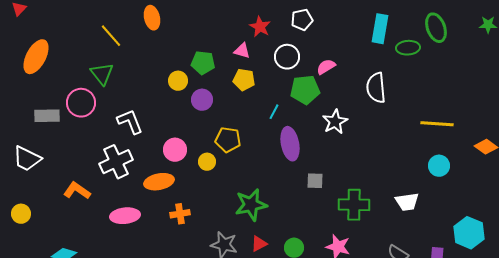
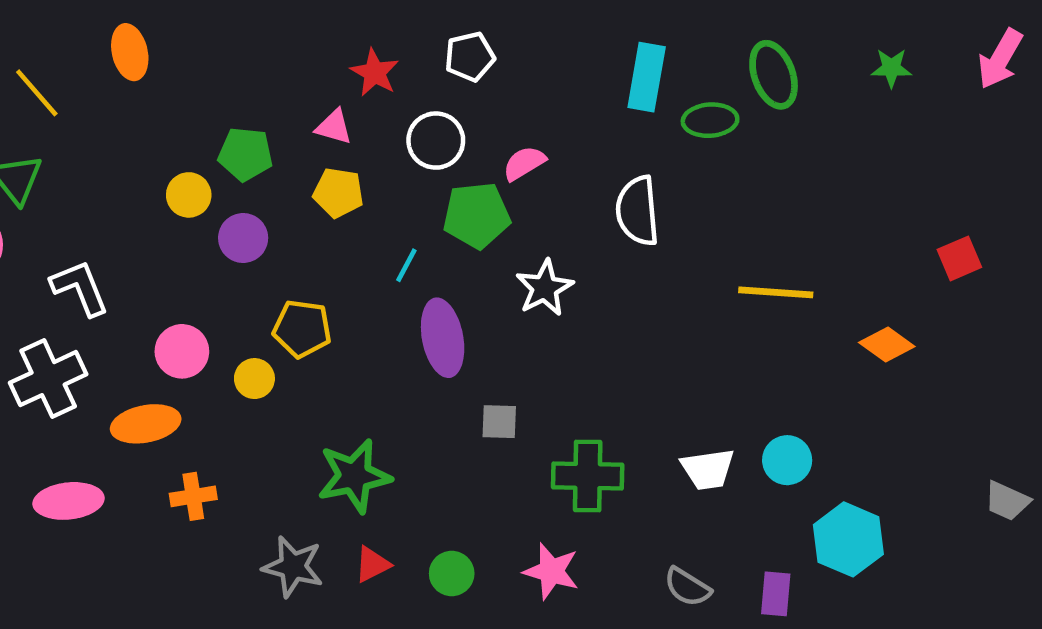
cyan circle: (439, 166) -> (787, 460), moved

